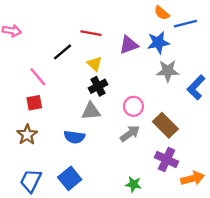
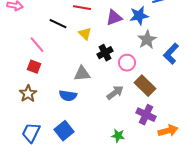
black line: (63, 52) -> (58, 24), turned 66
gray star: (168, 71) -> (147, 40), turned -30
black cross: (98, 86) -> (105, 53), moved
red square: (34, 103) -> (34, 67), turned 32
pink circle: (133, 106) -> (127, 63), moved

